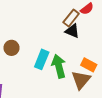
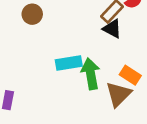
brown circle: (11, 48) -> (32, 14), moved
cyan rectangle: (42, 59) -> (69, 63), turned 54

